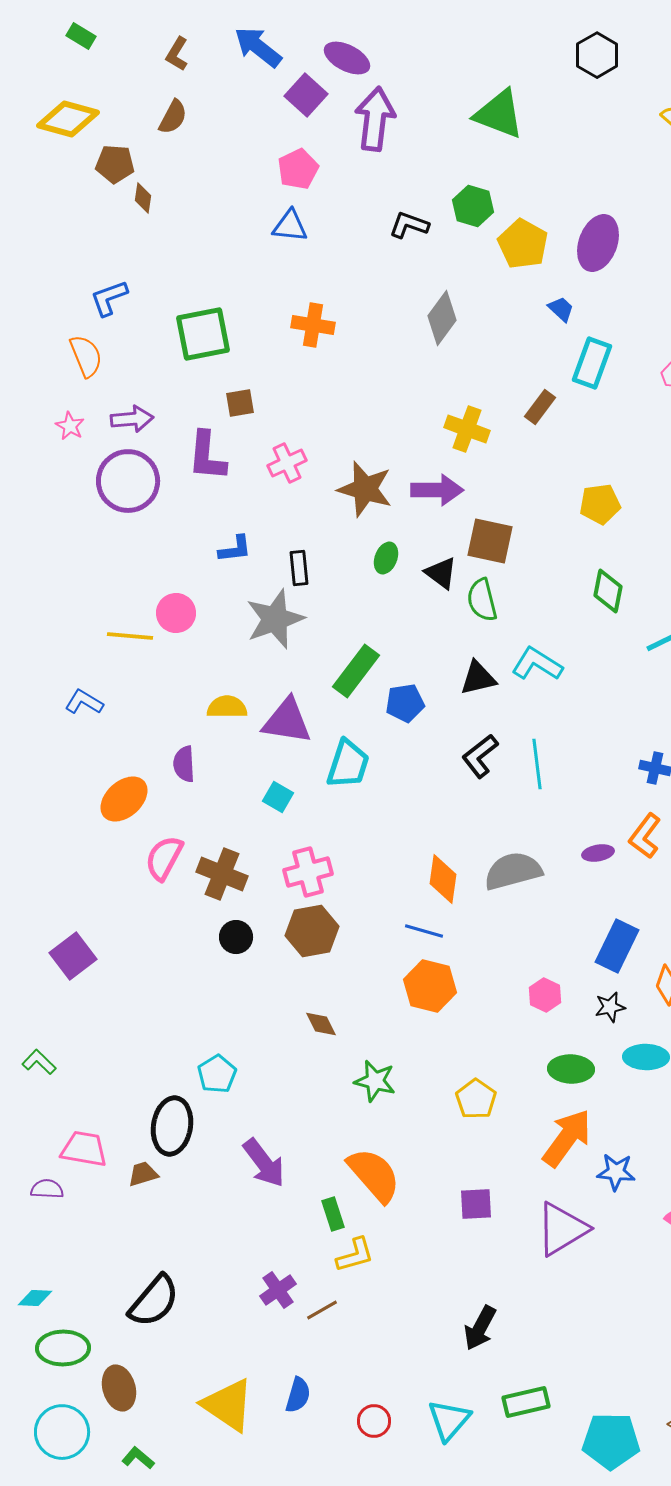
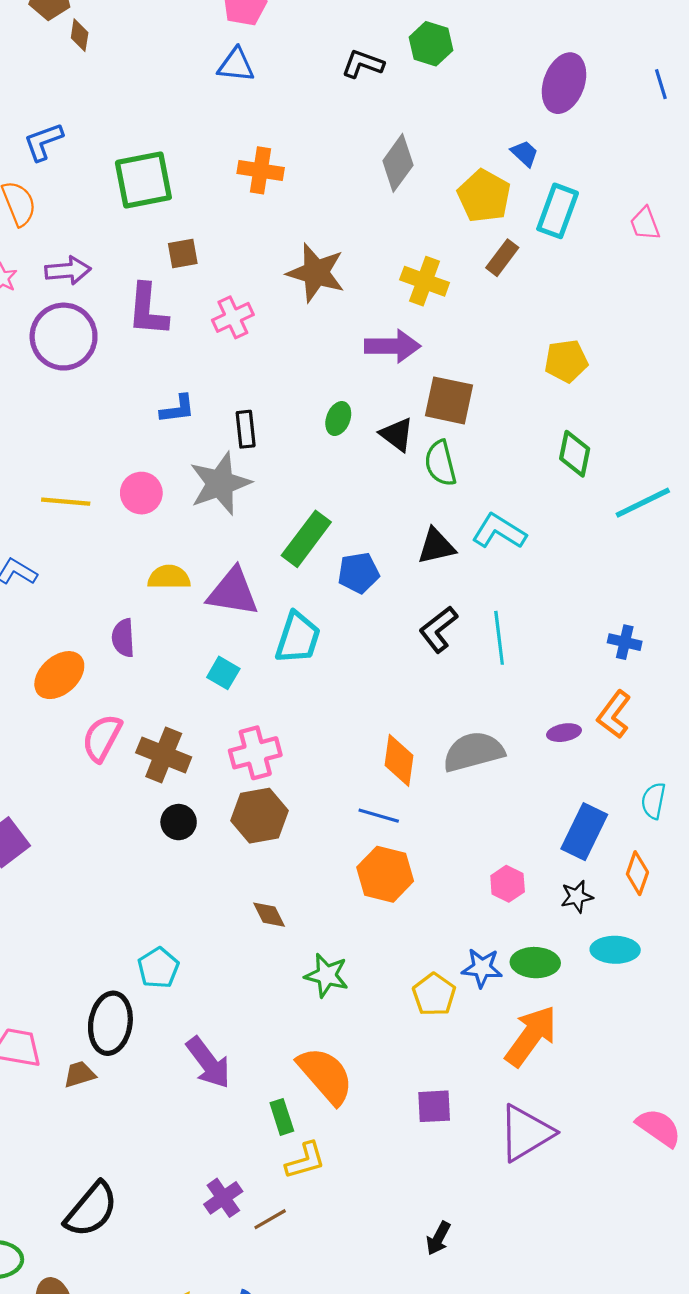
yellow pentagon: (523, 244) -> (484, 196), moved
brown star: (365, 489) -> (316, 273), moved
pink circle: (176, 613) -> (141, 493), moved
blue star: (616, 1172) -> (482, 968), moved
black arrow: (480, 1328) -> (438, 1238), size x0.7

